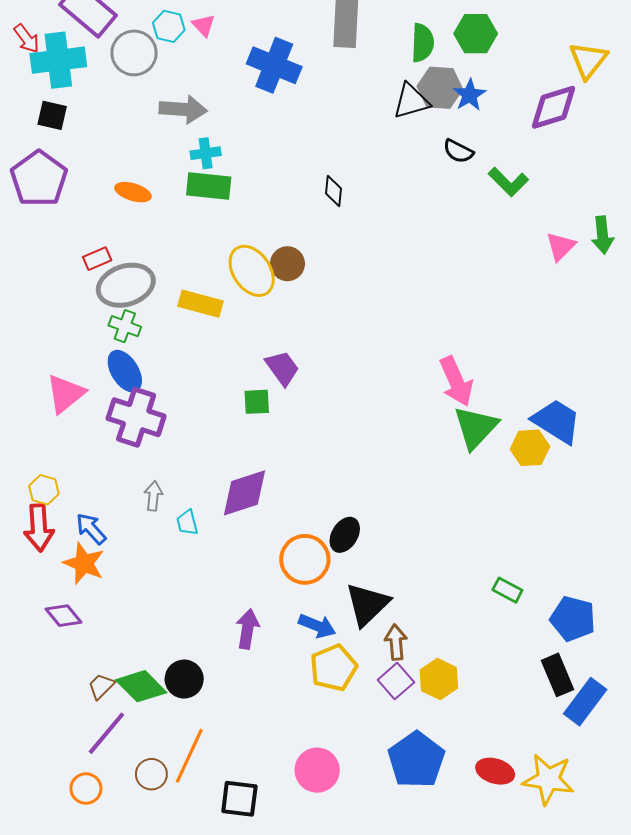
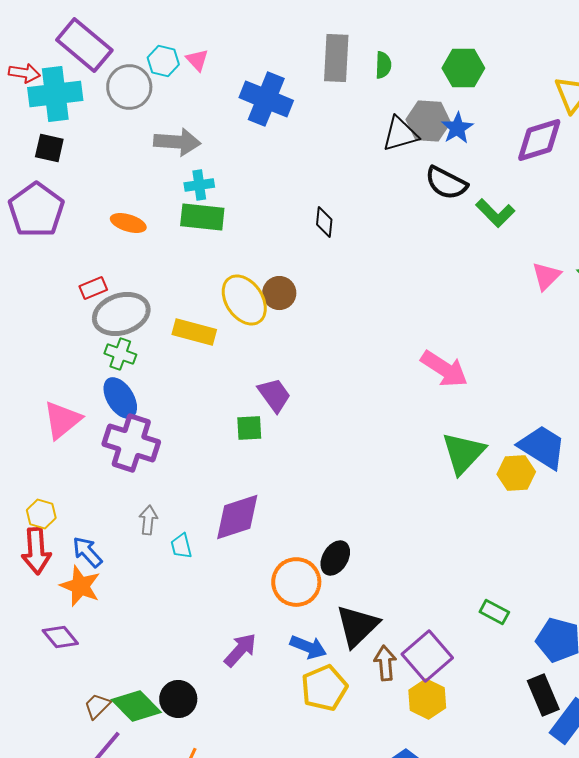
red arrow: (27, 39) -> (24, 73), turned -44
green semicircle: (422, 43) -> (383, 65), moved, size x0.7
black semicircle: (458, 151) -> (446, 183), size x1.4
pink arrow: (456, 381) -> (444, 369), moved, turned -33
purple arrow: (248, 629) -> (240, 650), turned 33
purple square: (396, 681) -> (427, 656), moved, size x1.4

